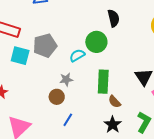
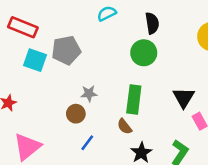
green circle: (96, 42) -> (144, 53), moved
cyan semicircle: (77, 55) -> (107, 13), moved
brown semicircle: (115, 102) -> (125, 126), moved

